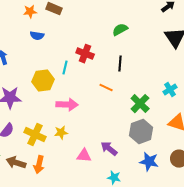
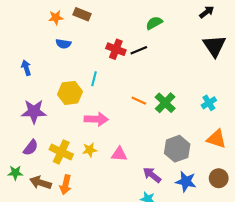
green semicircle: (120, 30) -> (154, 23), moved
red cross: (85, 54) -> (116, 49), moved
black line: (120, 64) -> (139, 50), moved, turned 63
green cross: (140, 104) -> (165, 103), moved
purple arrow: (109, 149) -> (152, 175), moved
pink triangle: (84, 156) -> (119, 154), moved

